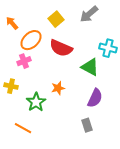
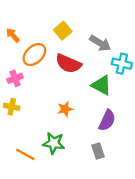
gray arrow: (89, 14) -> (100, 43), moved, turned -108
pink cross: (24, 61) -> (15, 78), moved
green star: (36, 102) -> (54, 143), moved, turned -30

